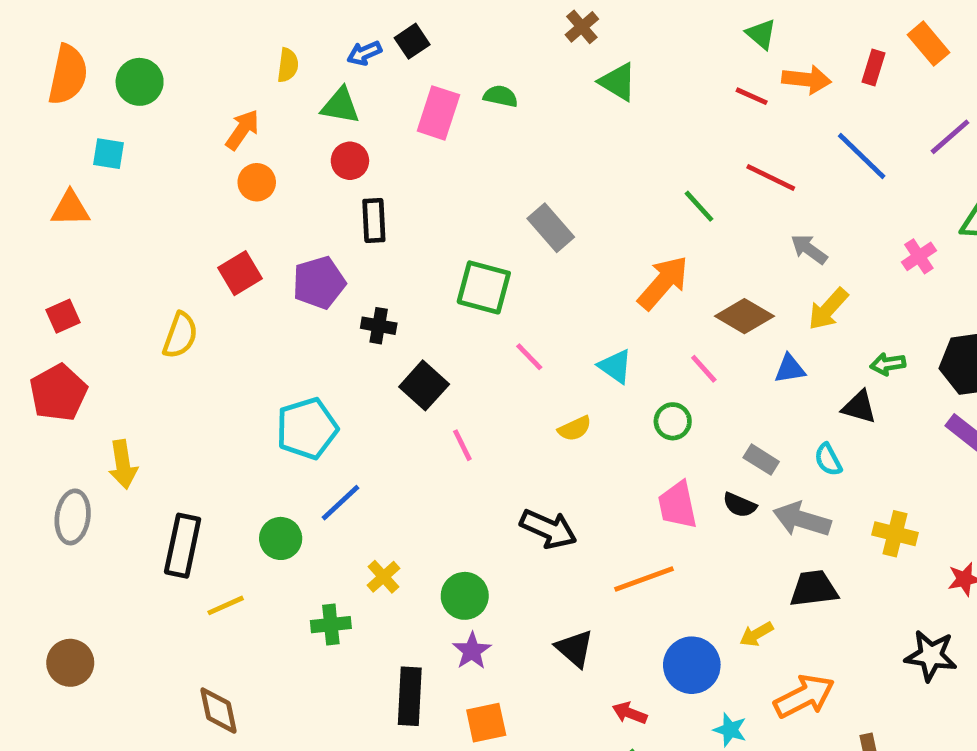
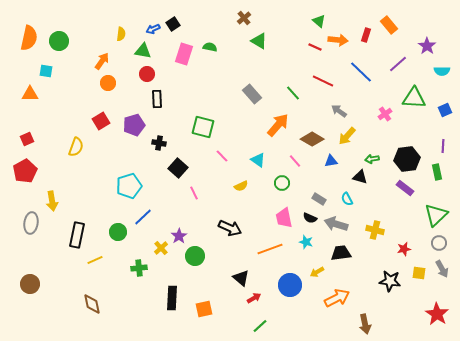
gray rectangle: (551, 228) -> (252, 94), moved
purple star: (472, 651) -> (179, 236), moved
red arrow: (630, 713) -> (254, 298), moved, turned 128
cyan star: (730, 730) -> (306, 242), moved

